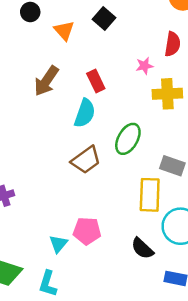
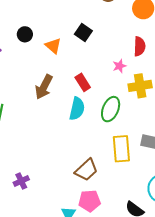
green ellipse: (128, 139) -> (111, 109), moved
brown trapezoid: (86, 160) -> (86, 170), moved
yellow rectangle: (150, 195) -> (121, 149), moved

